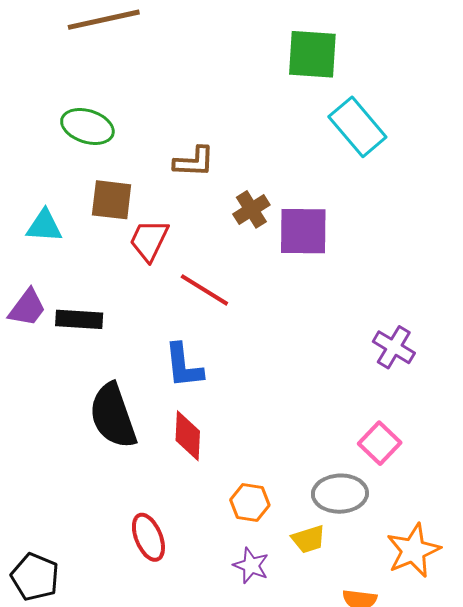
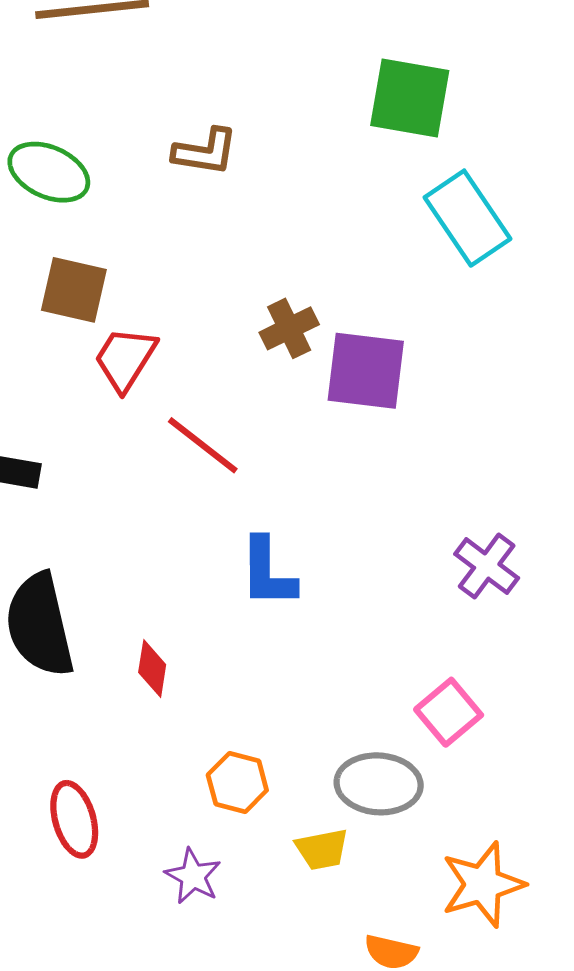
brown L-shape: (194, 162) -> (205, 152), moved
blue L-shape: (184, 366) -> (267, 572), moved
red diamond: (188, 436) -> (152, 669), size x0.7
purple star: (251, 566) -> (193, 876), moved

